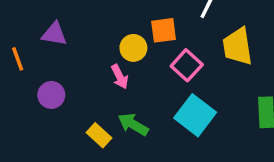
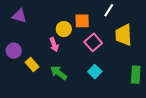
cyan square: (195, 115) -> (95, 72), size x0.6
yellow rectangle: (99, 135) -> (32, 65), moved

